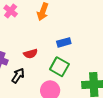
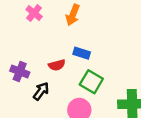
blue rectangle: (64, 42) -> (82, 53), moved, turned 32

